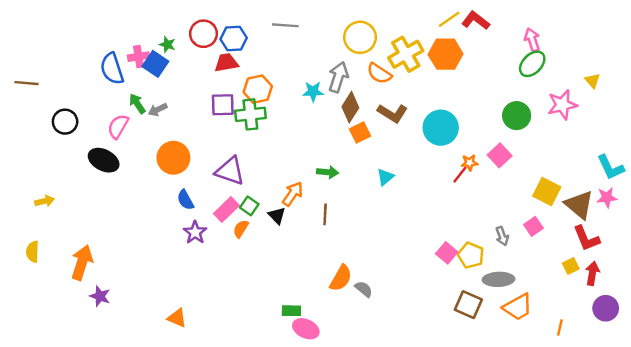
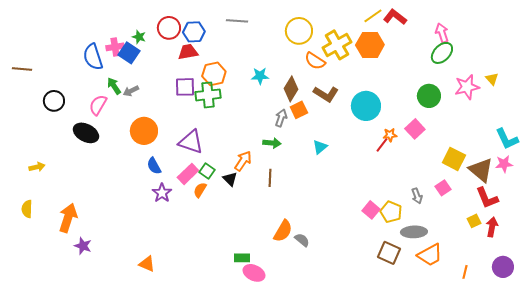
gray arrow: (338, 77) -> (281, 118), moved, size x0.7
yellow triangle: (592, 81) -> (492, 79), moved
purple circle: (606, 308) -> (503, 267), moved

